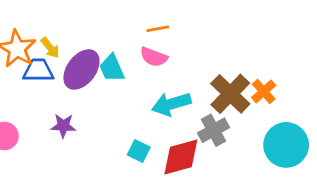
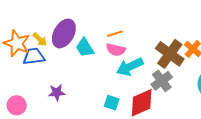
orange line: (158, 29) -> (115, 34), moved
pink semicircle: (154, 57) -> (116, 50), moved
purple ellipse: (81, 69) -> (64, 33), moved

